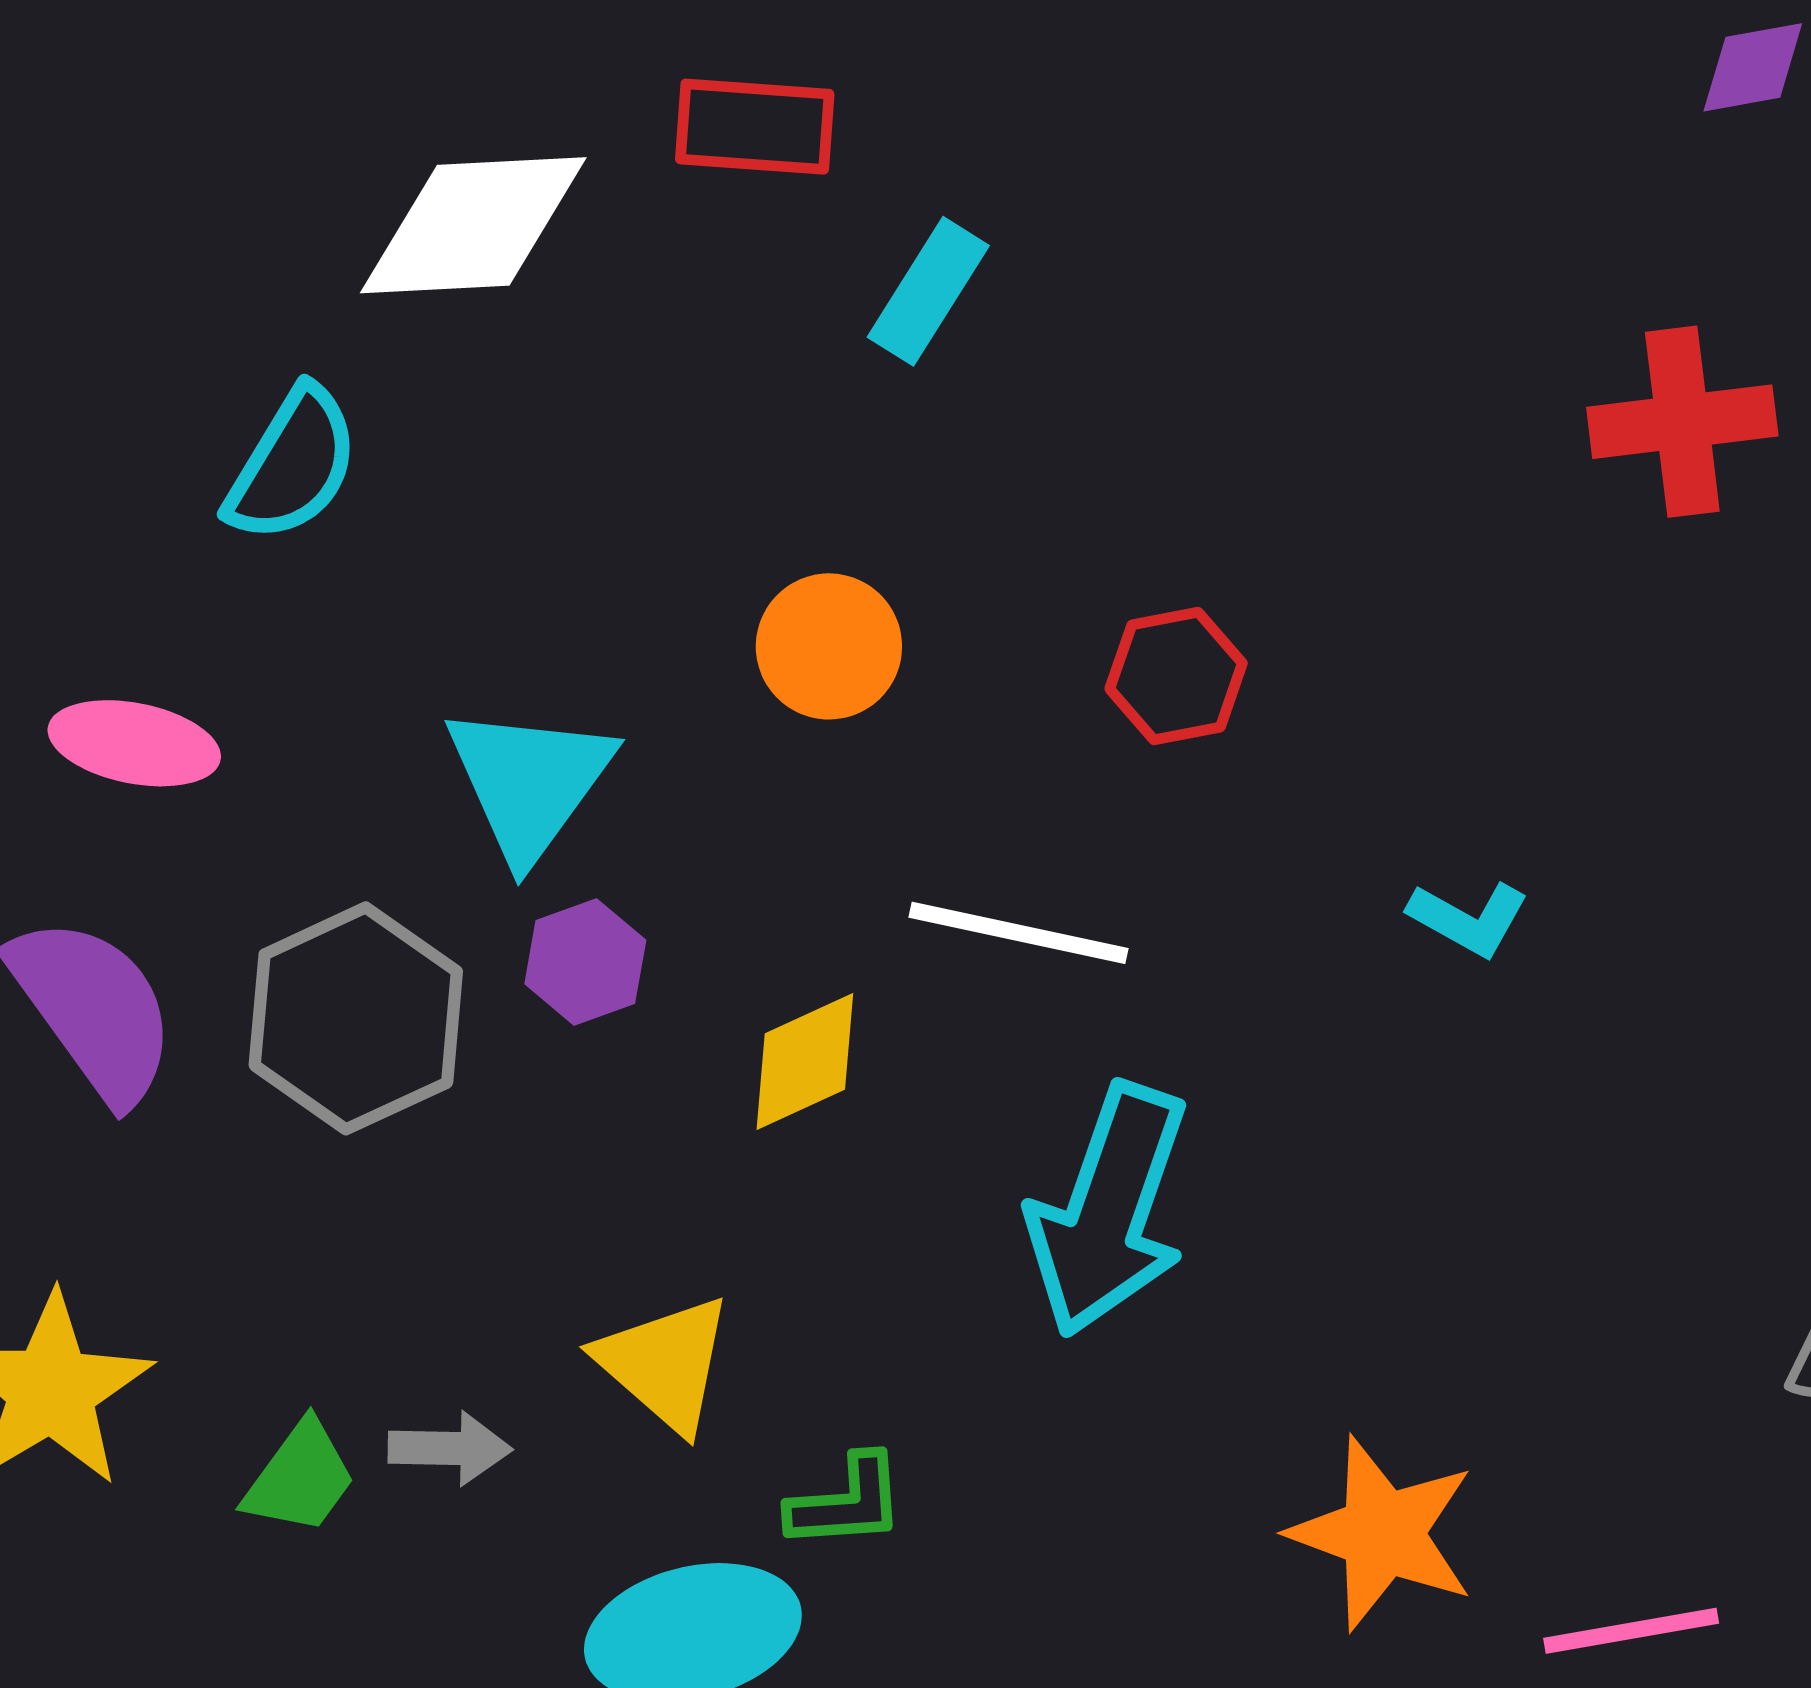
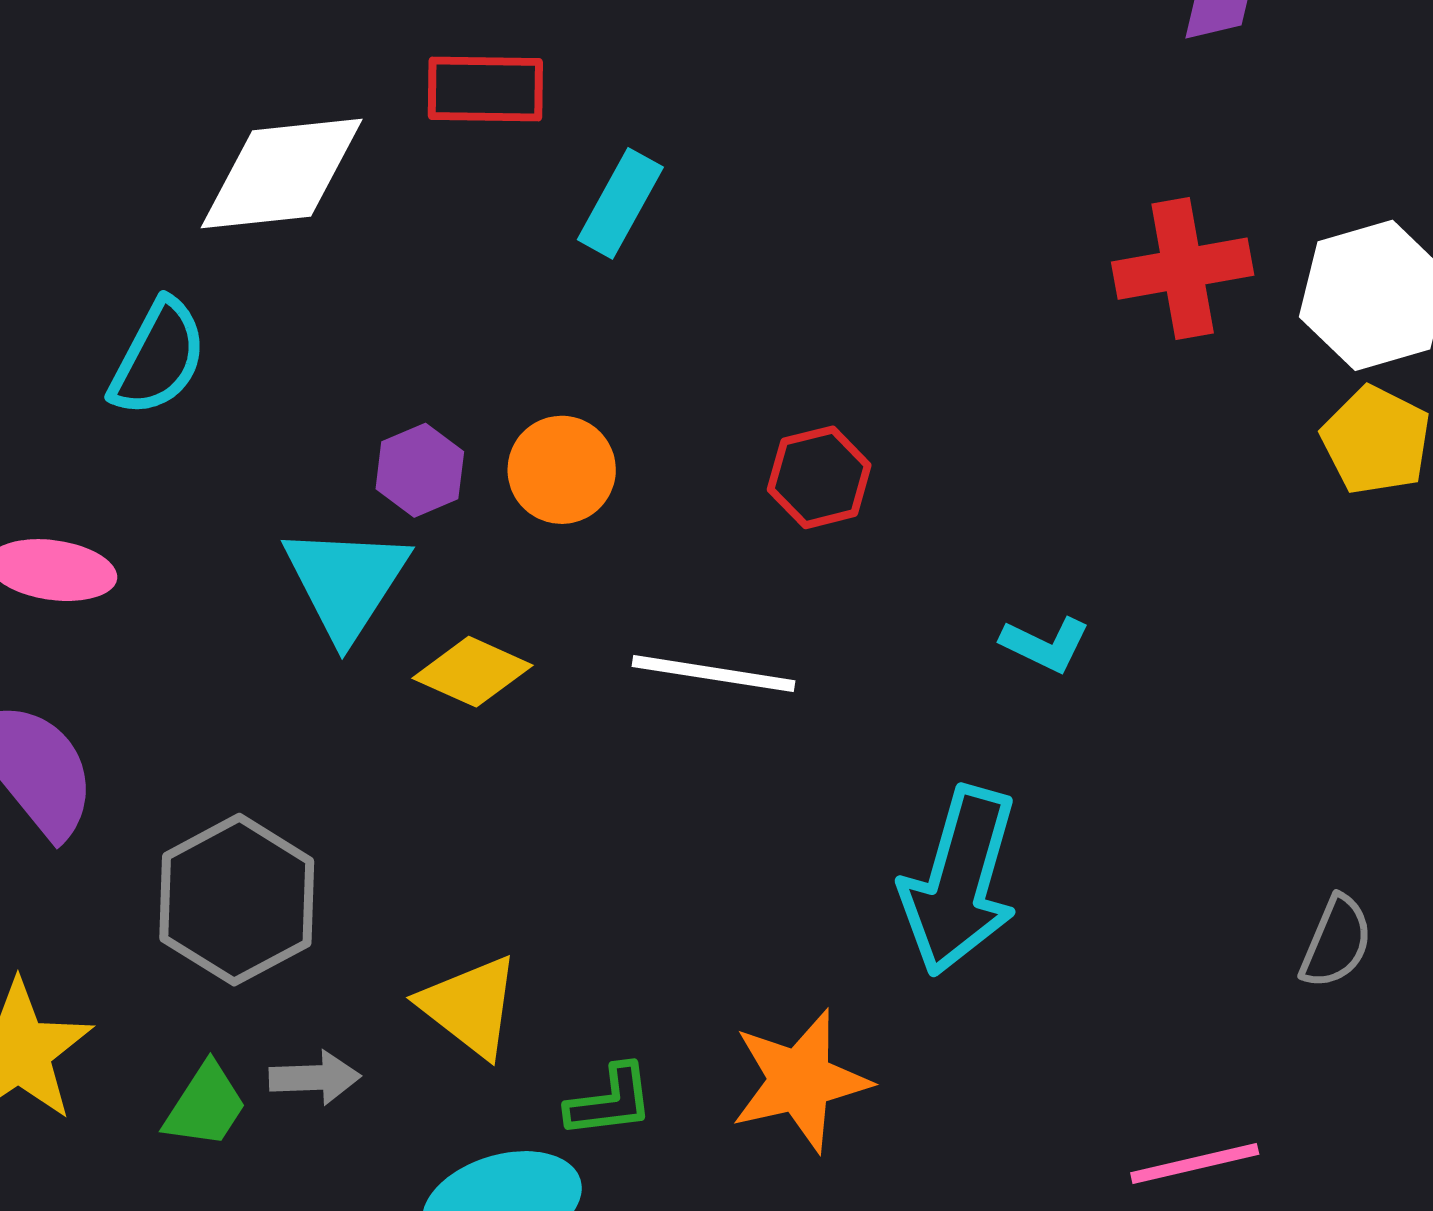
purple hexagon: (585, 962) -> (420, 470), moved
gray hexagon: (356, 1018) -> (237, 900), moved
yellow diamond: (805, 1062) -> (472, 672), moved, turned 52
cyan arrow: (1108, 1210) -> (959, 881), moved
orange star: (1382, 1533) -> (800, 1081), moved, turned -30

